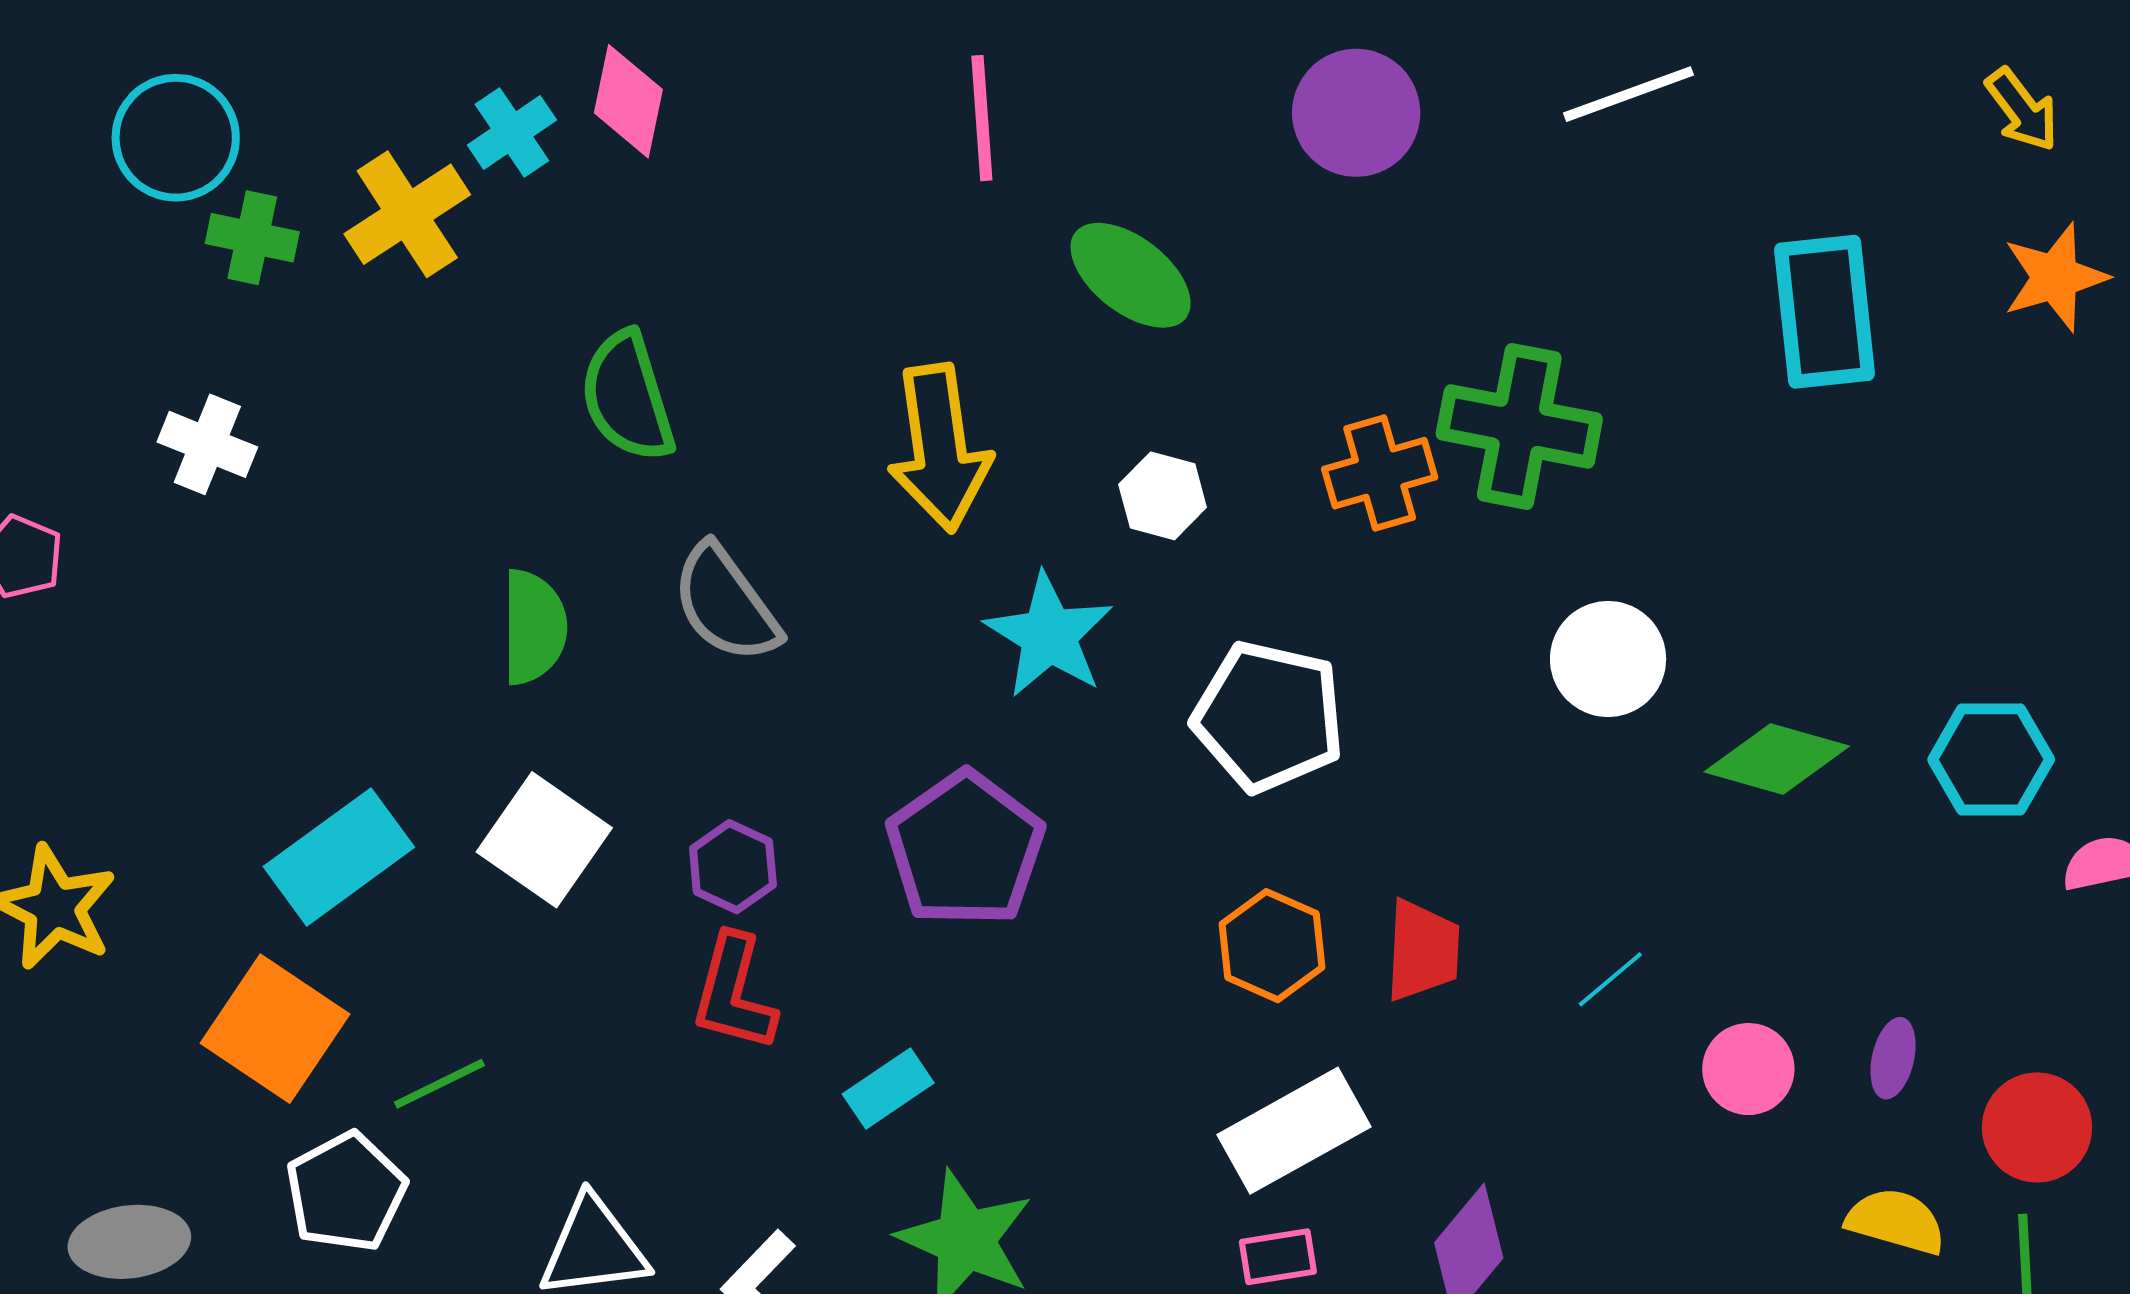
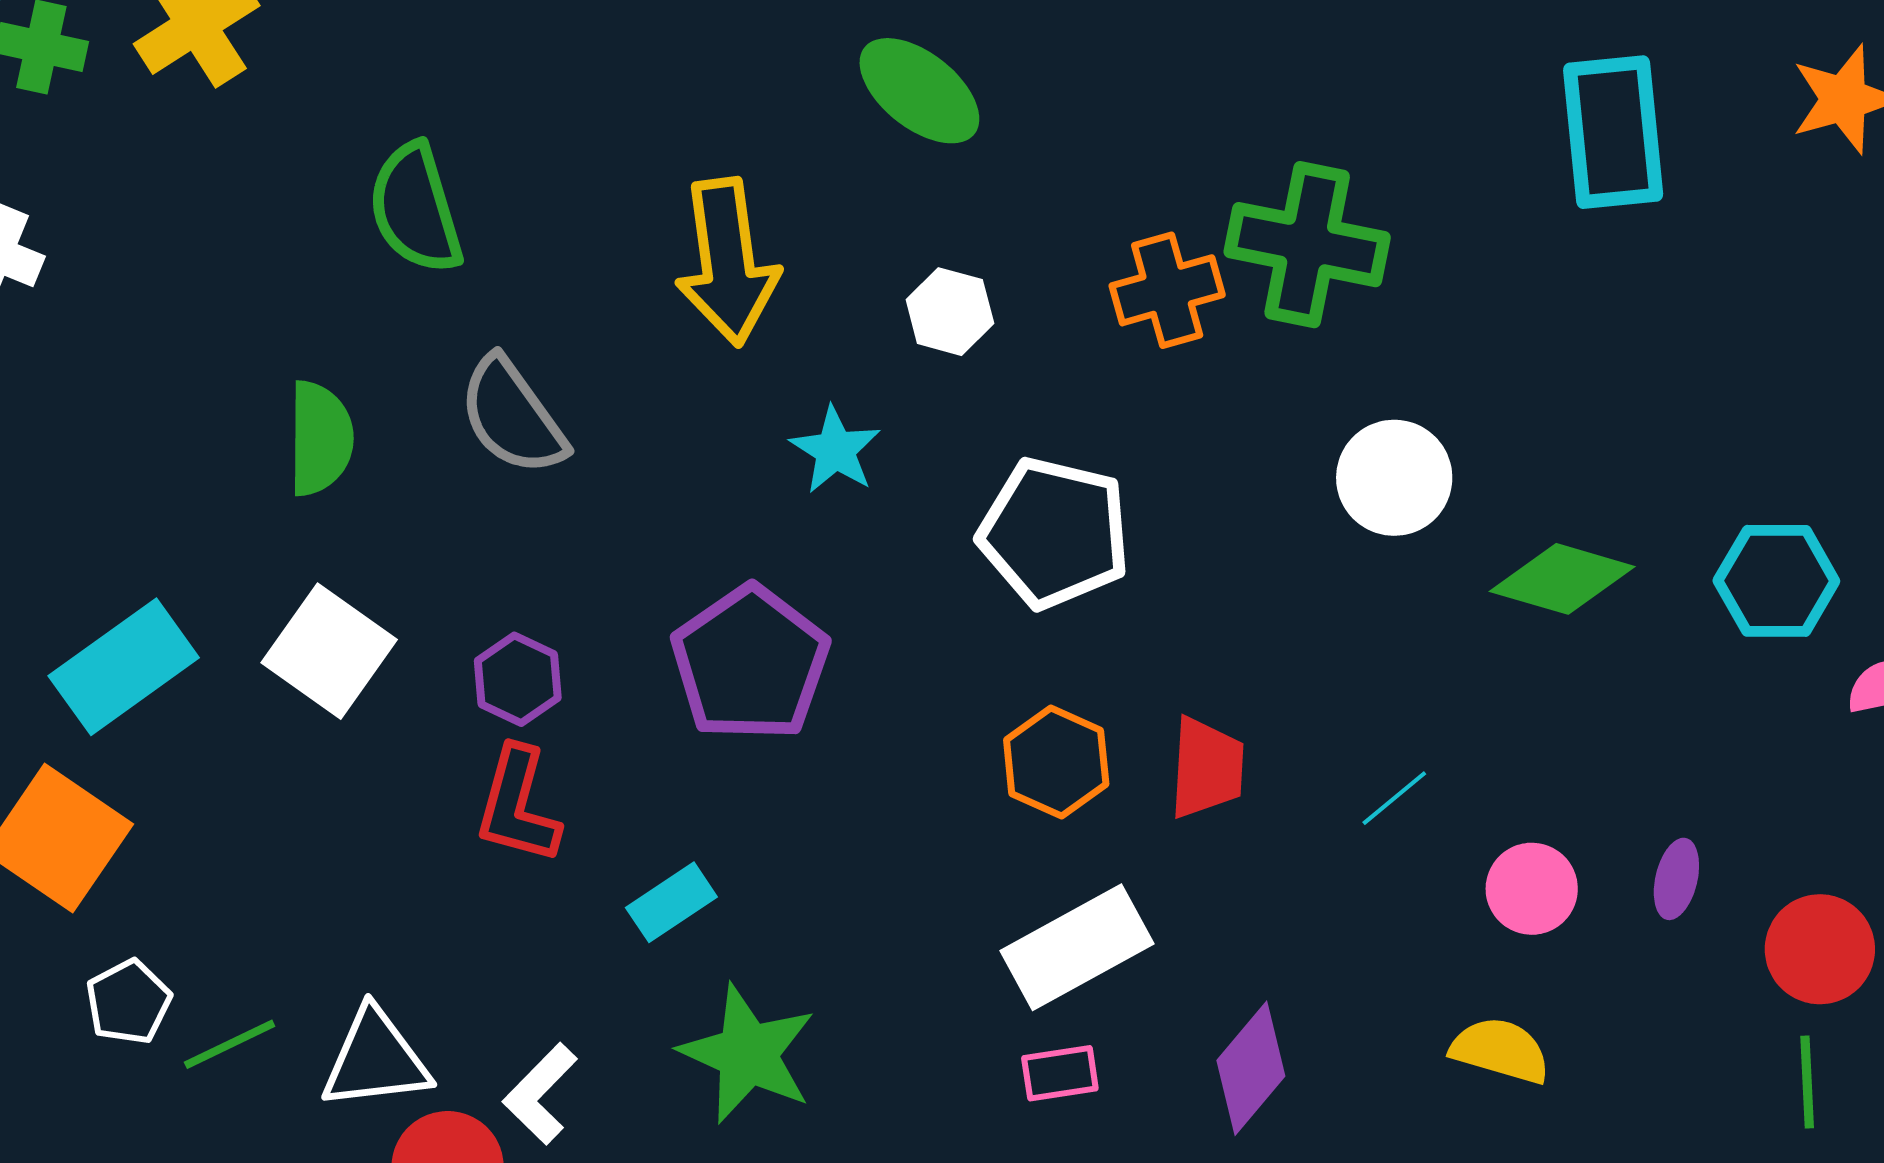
cyan star: (1049, 635) -> (835, 450), size x0.7
green line: (439, 1084) -> (230, 1044), moved
white pentagon: (346, 1192) -> (128, 1002), size x0.7
yellow semicircle: (1896, 1221) -> (1500, 1050), moved

